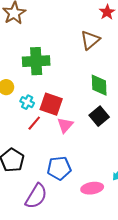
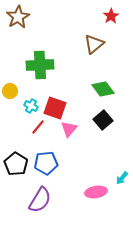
green diamond: (99, 85) -> (103, 89), turned -35
blue pentagon: (59, 168) -> (46, 163), moved

